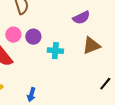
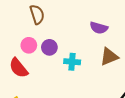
purple semicircle: (81, 18) -> (99, 28), turned 42

